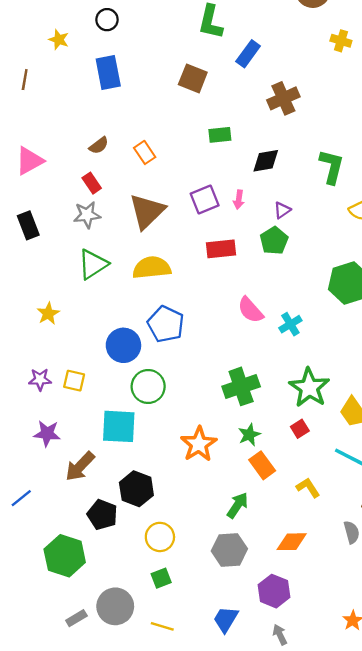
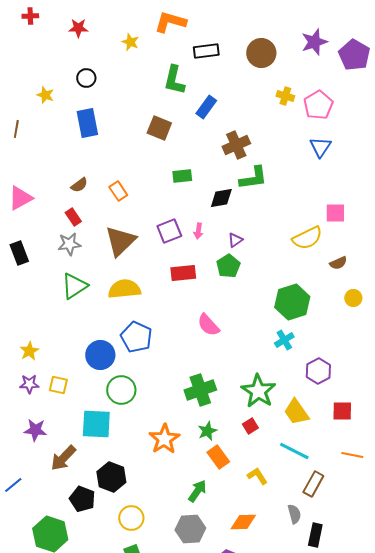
green L-shape: (332, 167) -> (253, 178), moved, turned 68
yellow star: (48, 314) -> (29, 351), moved
cyan cross: (290, 324) -> (284, 340), moved

